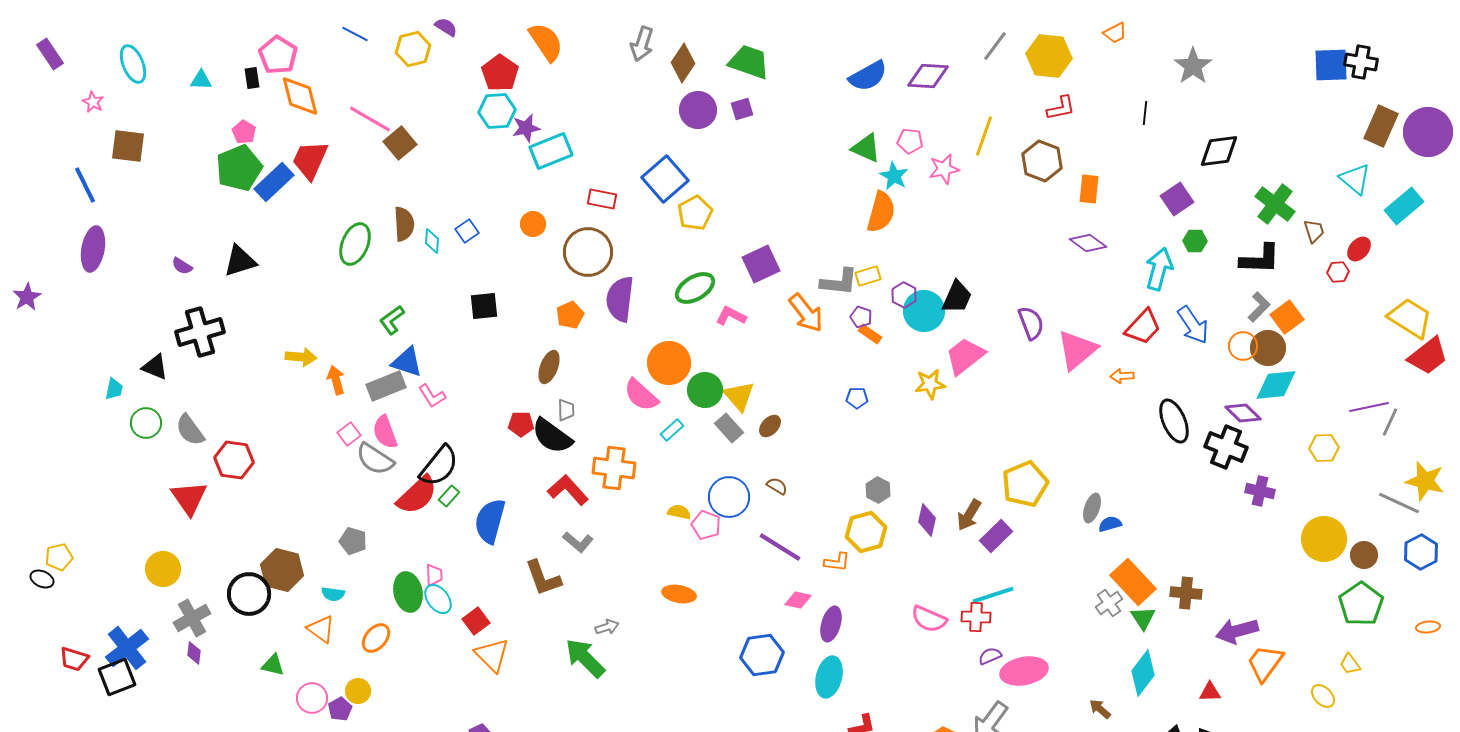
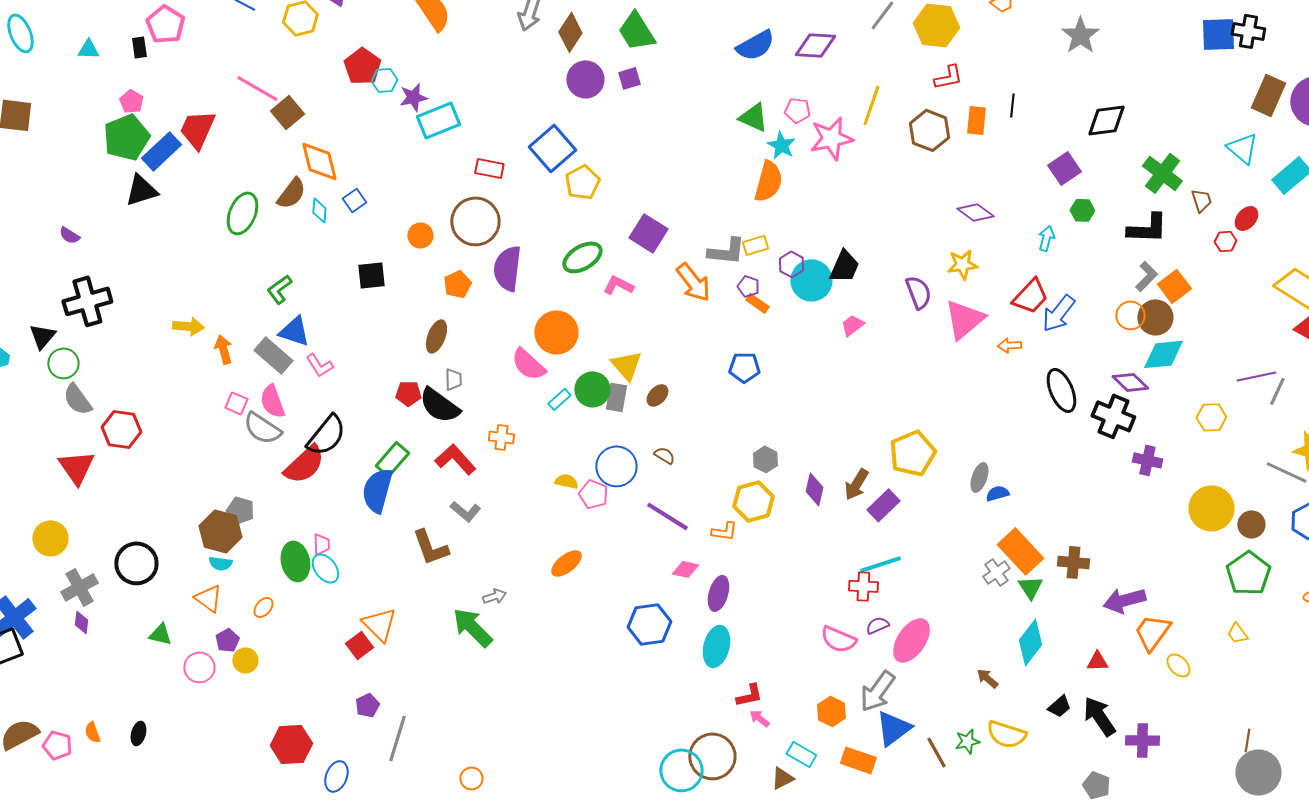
green trapezoid: (749, 62) -> (636, 31), turned -141
red pentagon: (500, 73) -> (362, 66), moved
orange diamond: (300, 96) -> (319, 161), moved
cyan hexagon: (497, 111) -> (384, 80), size x0.7
black line: (1145, 113) -> (1012, 105), moved
pink star: (944, 169) -> (831, 138), size x1.4
orange rectangle: (1089, 189) -> (976, 120), moved
brown semicircle: (404, 224) -> (291, 193), turned 40
orange circle: (533, 224) -> (420, 235), moved
black triangle: (240, 261) -> (141, 190), moved
purple square: (761, 264) -> (648, 233), turned -33
cyan arrow: (1159, 269) -> (1046, 238), size x0.6
blue arrow: (1193, 325) -> (1058, 313), moved, turned 72
pink trapezoid: (965, 356) -> (852, 325), size x0.6
black triangle: (155, 367) -> (42, 336), turned 48
yellow star: (930, 384) -> (962, 264), moved
gray rectangle: (386, 386) -> (273, 355), turned 63
green circle: (705, 390) -> (592, 389), moved
blue pentagon: (857, 398) -> (744, 367), size x1.4
green circle: (146, 423) -> (63, 363), moved
gray rectangle: (729, 428) -> (616, 397), turned 52
pink square: (349, 434) -> (236, 403), turned -30
orange cross: (614, 468) -> (501, 437), size x0.6
green rectangle: (449, 496) -> (392, 459), moved, size x1.6
brown hexagon: (282, 570) -> (220, 531), moved
orange ellipse: (679, 594) -> (566, 563), turned -48
pink semicircle: (929, 619) -> (838, 639), moved
red square: (476, 621) -> (359, 645), moved
orange ellipse: (376, 638) -> (263, 607), size x0.7
pink ellipse: (1024, 671) -> (911, 640), turned -45
yellow ellipse: (1323, 696) -> (1178, 665), moved
purple pentagon: (340, 709) -> (227, 640), moved

